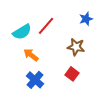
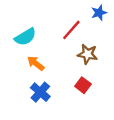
blue star: (86, 19) -> (99, 13), moved
red line: (46, 26) -> (71, 30), moved

